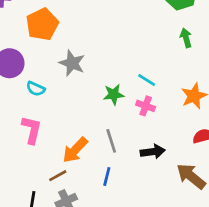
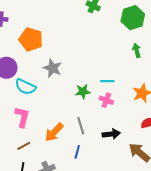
orange pentagon: (42, 24) -> (31, 39), turned -30
cyan line: (147, 80) -> (107, 81), turned -32
cyan semicircle: (36, 89) -> (25, 87), size x1.5
brown line: (58, 176) -> (24, 146), moved

